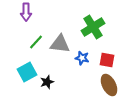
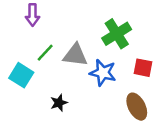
blue star: (82, 58) -> (103, 73), size x1.5
red square: (107, 60) -> (143, 68), moved
cyan square: (27, 72) -> (21, 75), moved, turned -30

